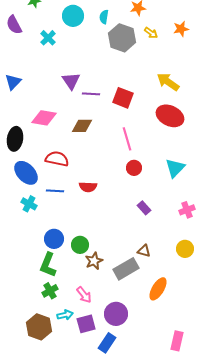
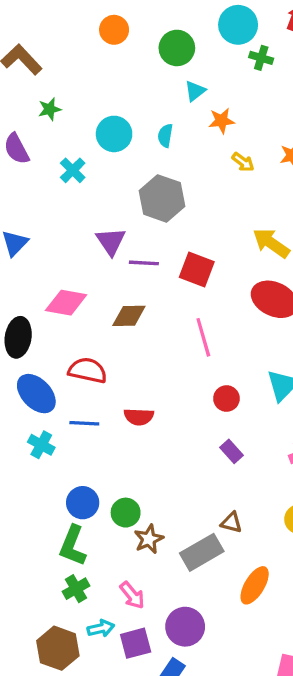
gray hexagon: (122, 38) -> (162, 198), moved
red circle: (134, 168) -> (226, 399), moved

